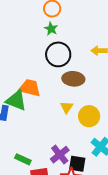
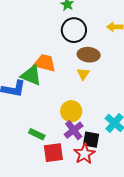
yellow triangle: (67, 107) -> (83, 74), moved
yellow circle: (89, 116) -> (71, 111), moved

